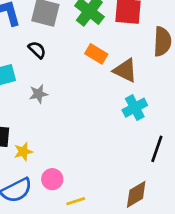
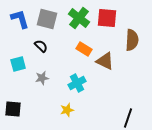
cyan cross: (135, 108) -> (77, 83), moved
yellow star: (23, 152) -> (67, 110), moved

